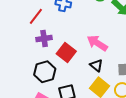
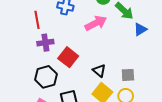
red line: (36, 16) -> (37, 20), turned -48
pink arrow: (97, 43) -> (96, 23), moved, turned 120

